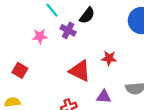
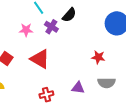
red star: (109, 58) -> (98, 57), moved
red triangle: (80, 71) -> (40, 59), moved

